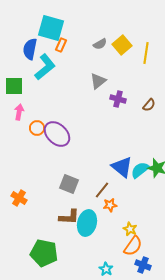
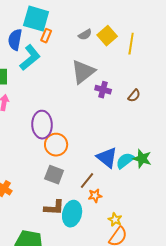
gray triangle: (98, 81) -> (83, 72), size x1.5
orange circle: (37, 128) -> (56, 145), moved, size x1.5
purple ellipse: (57, 134) -> (42, 125), turned 44

